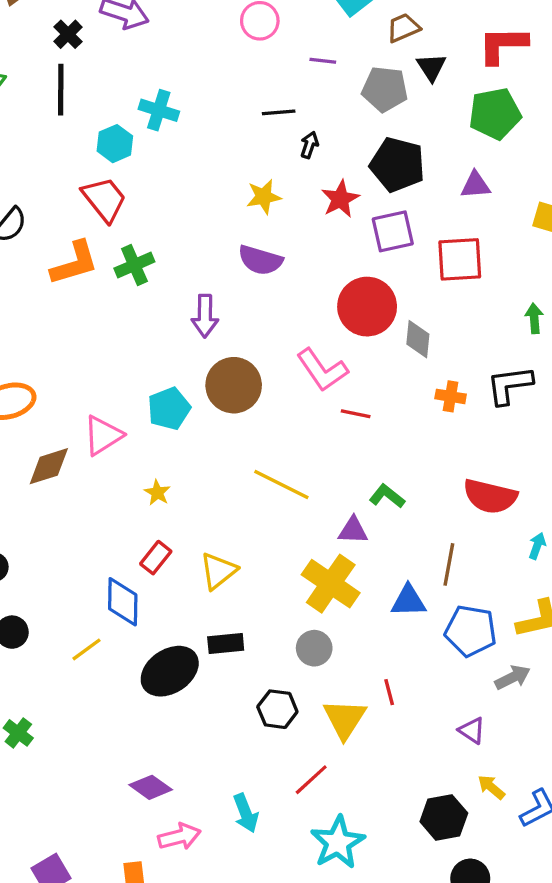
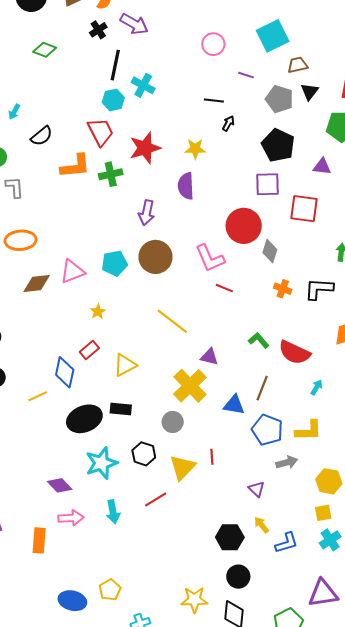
black line: (61, 90) -> (115, 65), moved
red star: (340, 199) -> (145, 148), moved, size x1.4
purple semicircle: (260, 260) -> (186, 186), turned 60
green L-shape: (387, 496) -> (259, 340), moved
cyan star: (338, 842) -> (101, 463), moved

